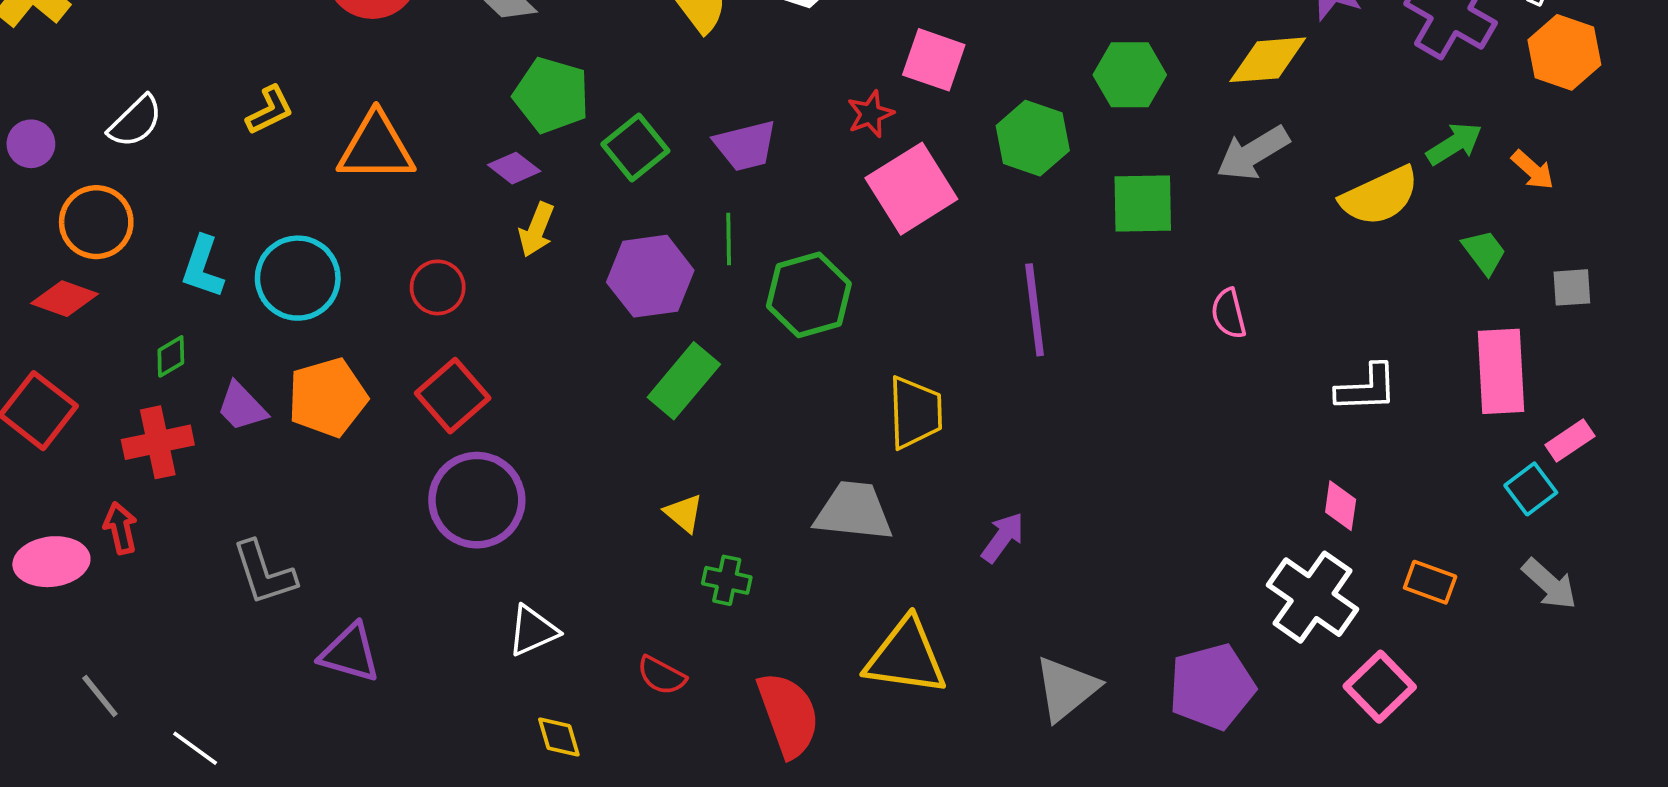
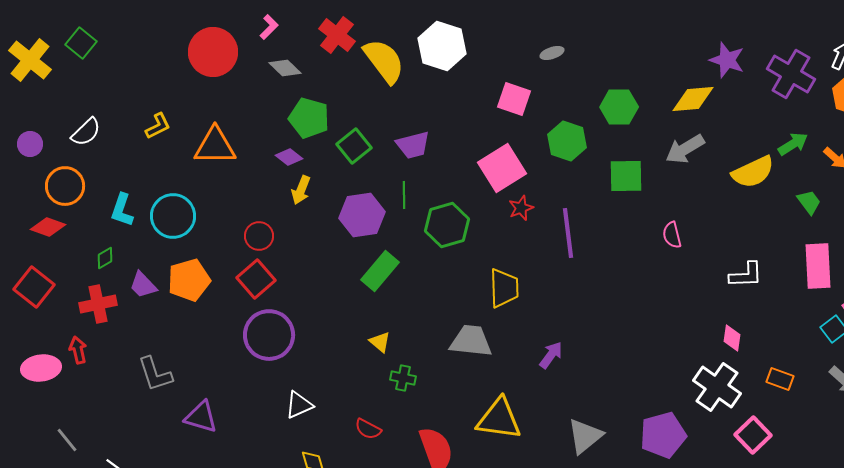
red star: (870, 114) -> (521, 208), moved
red circle: (438, 287) -> (259, 236), moved

